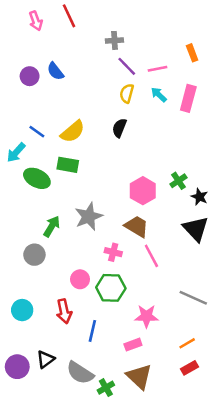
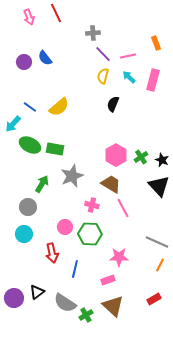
black semicircle: (119, 128) -> (113, 104), moved
green rectangle: (68, 165) -> (55, 149), moved
green cross: (178, 181) -> (141, 157), moved
cyan circle: (22, 310) -> (24, 234), moved
orange line: (187, 343) -> (160, 265), moved, turned -32

